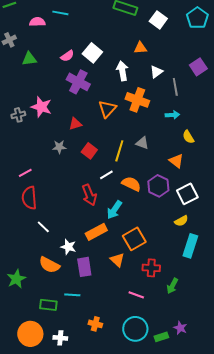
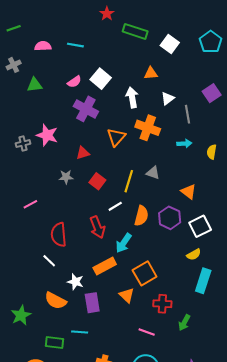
cyan line: (60, 13) -> (75, 45), moved
yellow semicircle: (188, 137) -> (212, 152), moved, turned 40
orange semicircle: (131, 184) -> (141, 216), turned 78
red semicircle: (29, 198) -> (59, 235), moved

